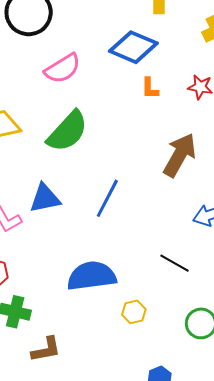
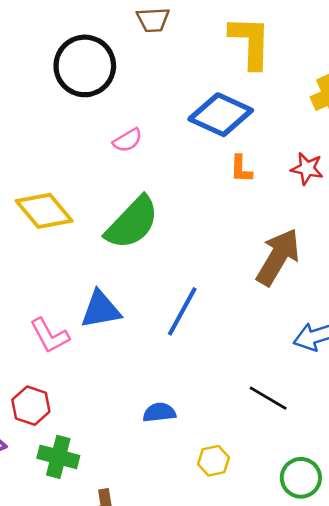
pink semicircle: (63, 68) -> (127, 140), size x0.6
blue semicircle: (92, 276) -> (159, 412), size x0.5

